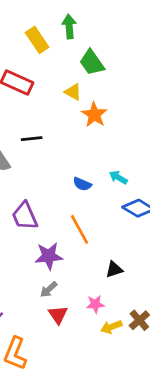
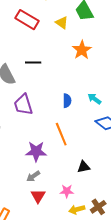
yellow triangle: (73, 92) -> (62, 23), moved
blue semicircle: (82, 184) -> (67, 101), turned -120
purple trapezoid: (25, 216) -> (23, 105), moved

